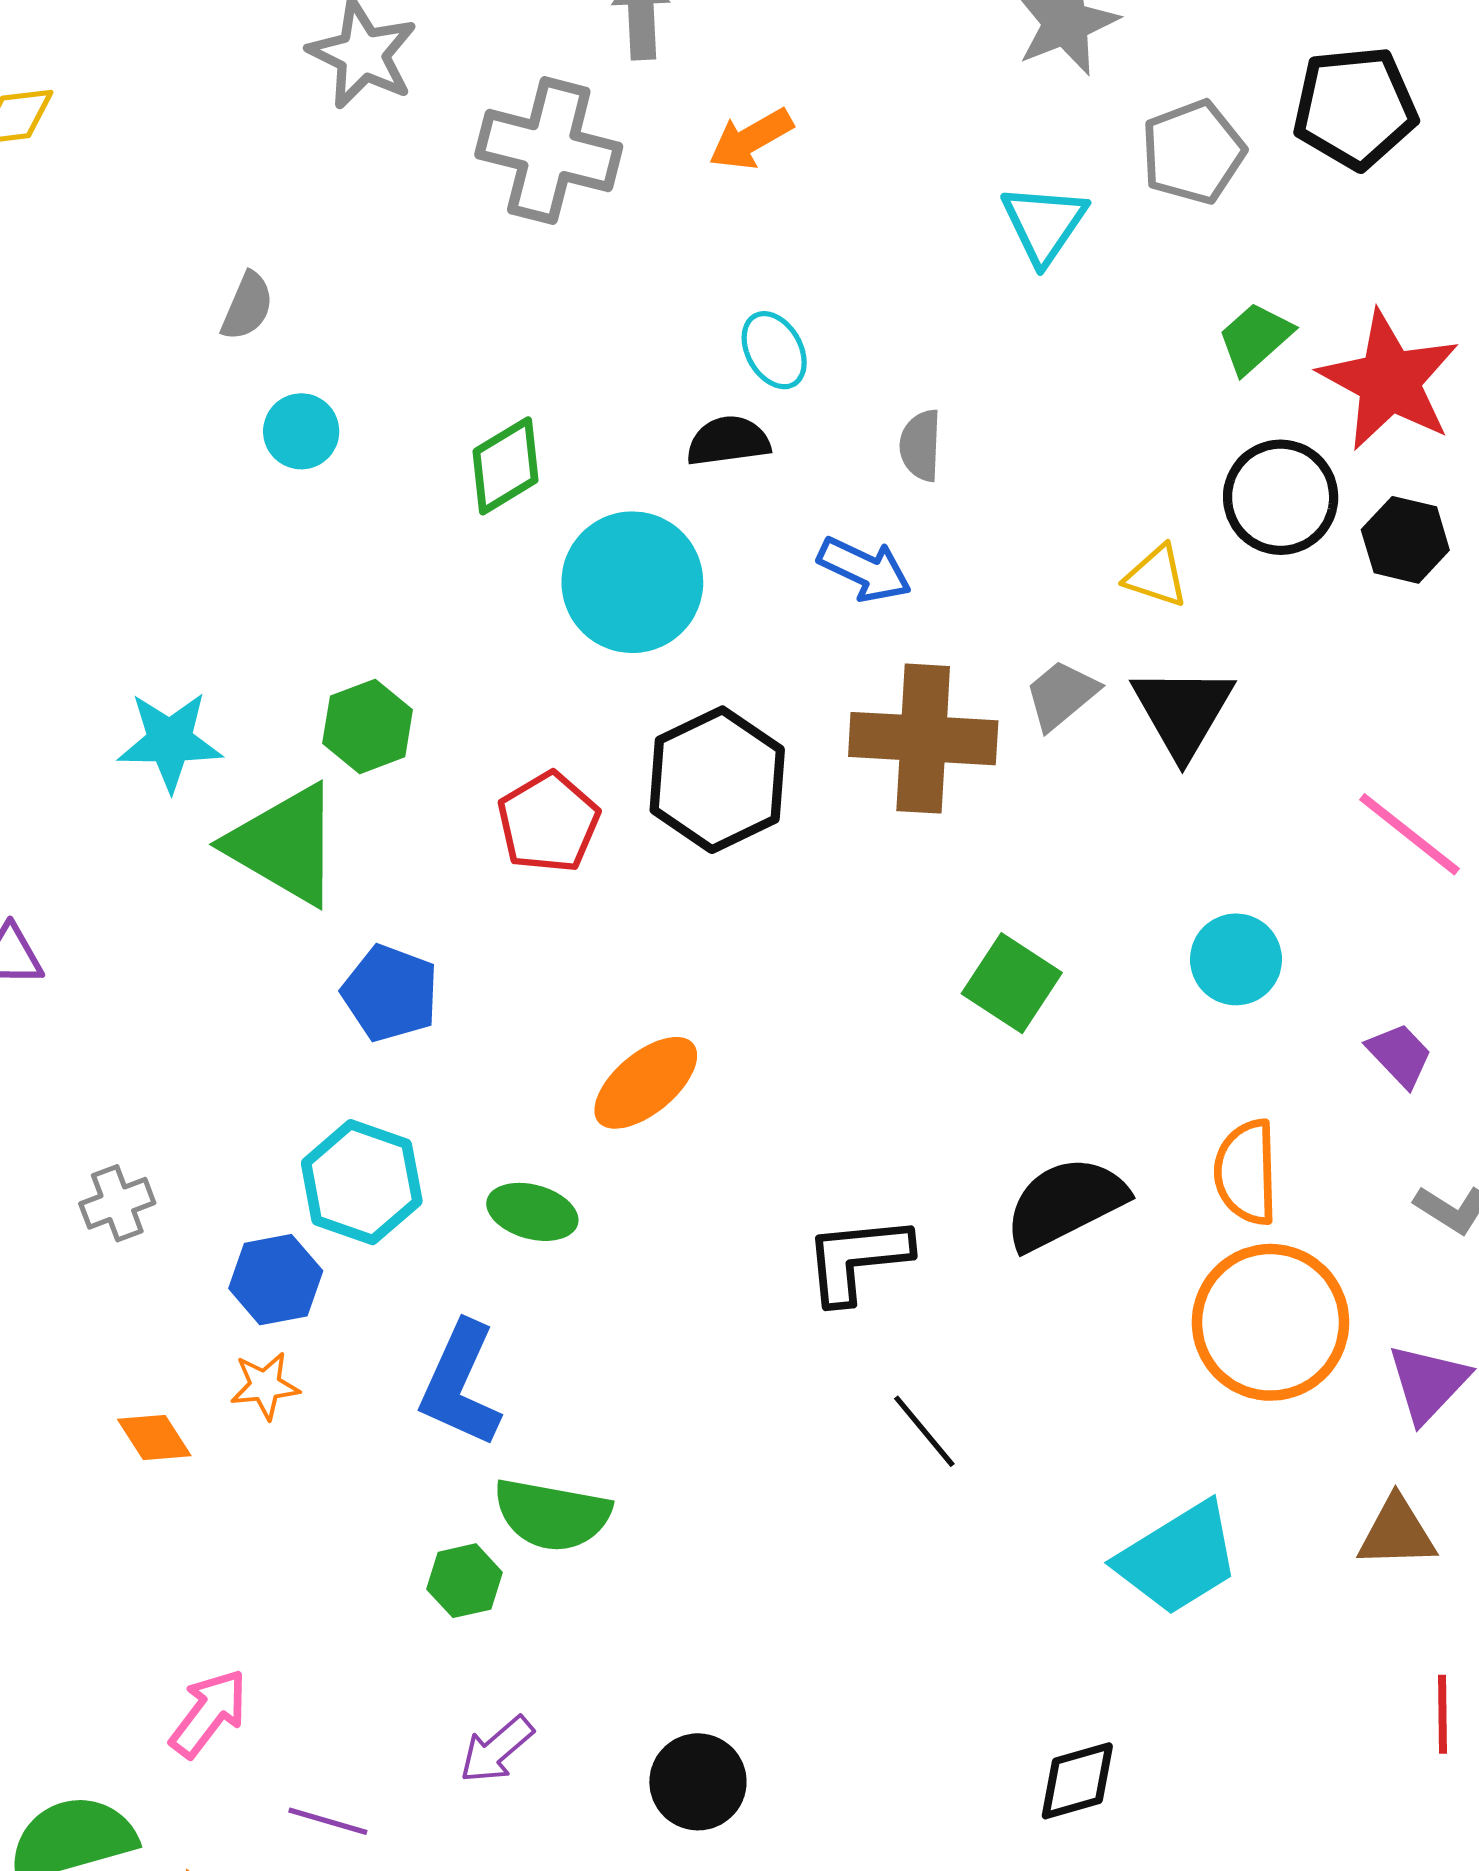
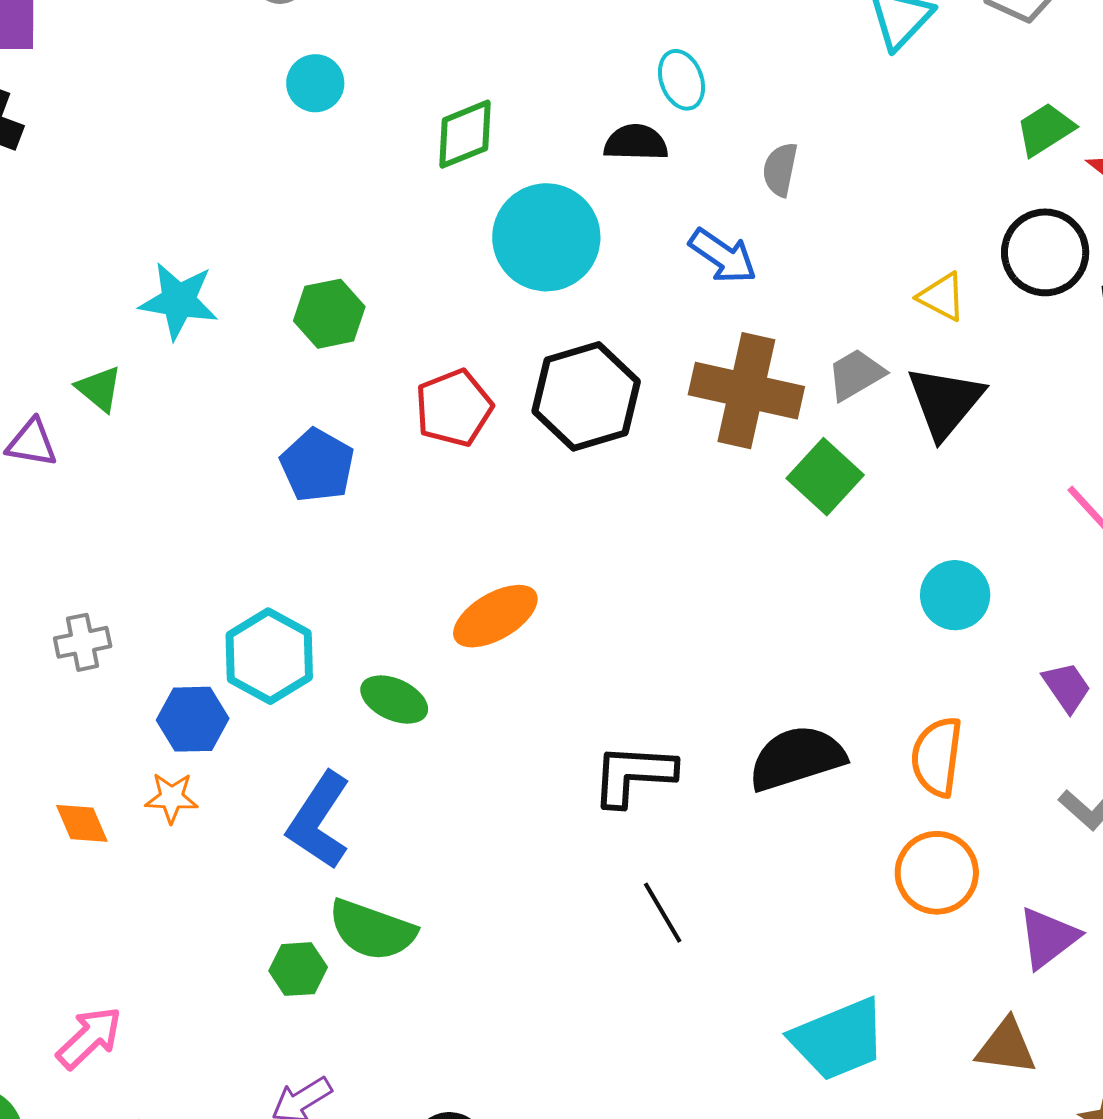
green triangle: (284, 845) -> (99, 389), moved, size x0.5
green square: (1012, 983) -> (825, 477), moved
blue pentagon: (390, 993) -> (317, 465), moved
orange circle: (1271, 1322) -> (937, 873), size x0.7

